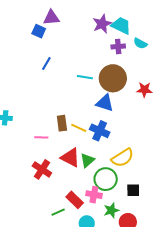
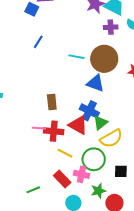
yellow line: (79, 128) -> (65, 153), moved
pink line: (41, 137) -> (39, 128), moved
red triangle: (70, 158) -> (78, 125), moved
green triangle: (87, 160) -> (100, 123), moved
red cross: (42, 169) -> (54, 131), moved, turned -30
green line: (58, 212) -> (33, 190), moved

